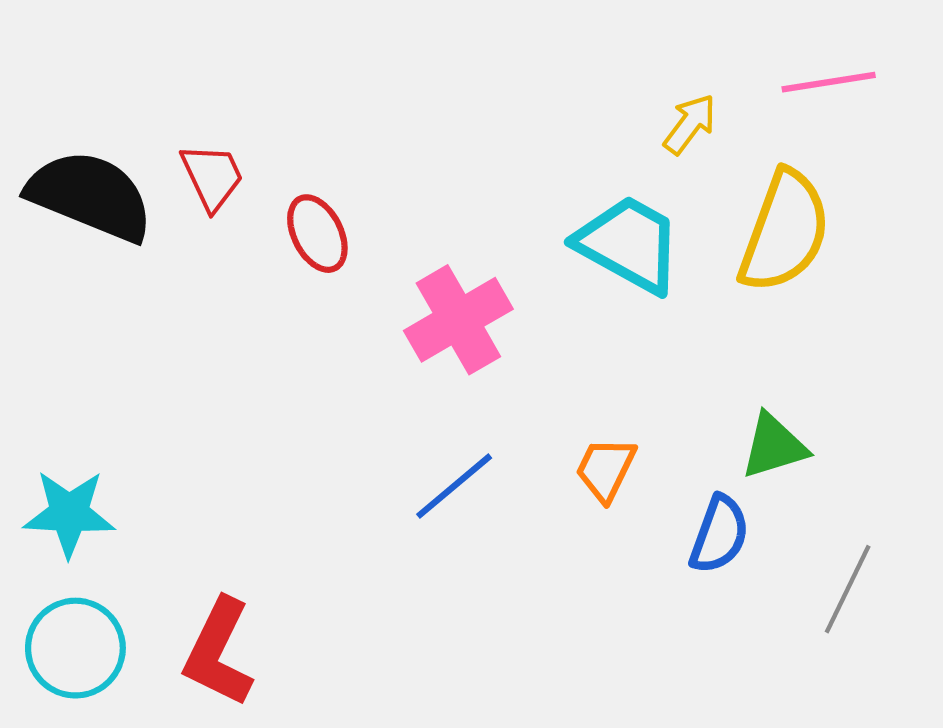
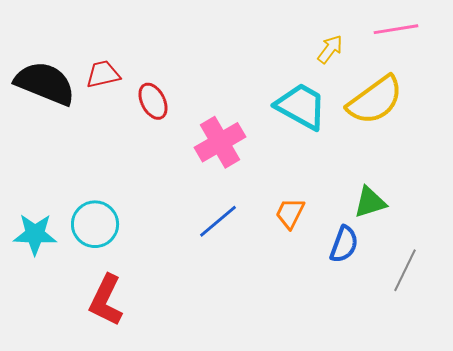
red trapezoid: (212, 177) -> (103, 74), turned -78
yellow semicircle: (785, 231) -> (375, 100), turned 34
cyan circle: (75, 648) -> (95, 224), moved

